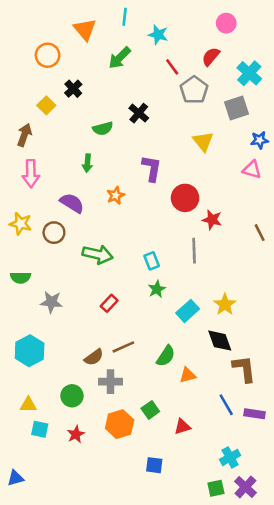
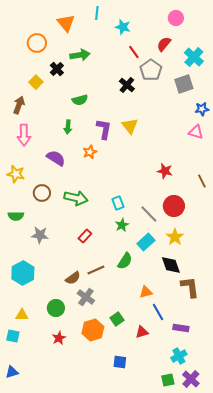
green arrow: (120, 58) -> (80, 55), moved, turned -144
black cross: (139, 113) -> (127, 85), moved
yellow triangle: (203, 141) -> (130, 126), moved
purple L-shape: (152, 168) -> (104, 129), moved
red circle: (185, 198) -> (174, 206), moved
brown circle: (54, 233) -> (42, 193), moved
gray line: (194, 251) -> (149, 214), moved, turned -42
green semicircle: (166, 356) -> (125, 261), moved
gray cross: (111, 382) -> (86, 297), turned 36
blue line: (226, 405) -> (158, 312), moved
purple rectangle: (254, 414) -> (181, 328), moved
cyan square: (40, 429) -> (13, 336), moved

